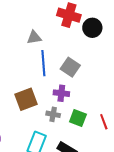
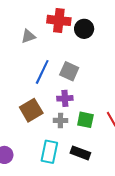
gray triangle: (34, 37) -> (28, 36), moved
blue line: (43, 63) -> (42, 72), turned 40

